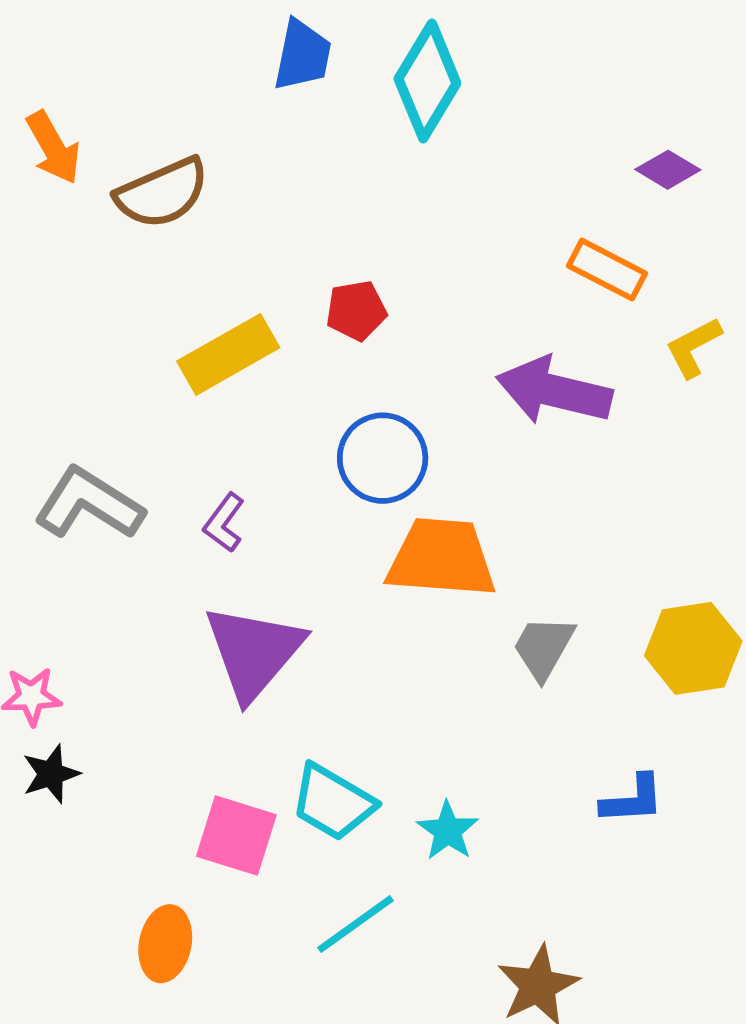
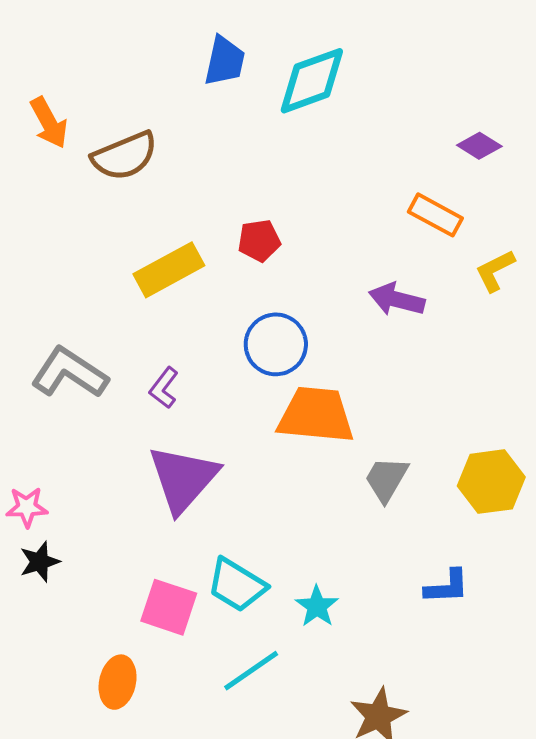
cyan diamond: (427, 81) -> (312, 81), turned 38
purple arrow: (554, 391) -> (397, 299), size x0.7

